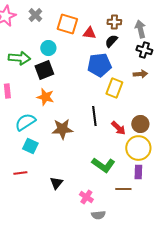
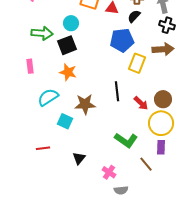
brown arrow: (140, 74) -> (163, 49), size x1.5
cyan square: (30, 146) -> (65, 121), moved
brown line: (123, 189) -> (146, 164), turned 49

